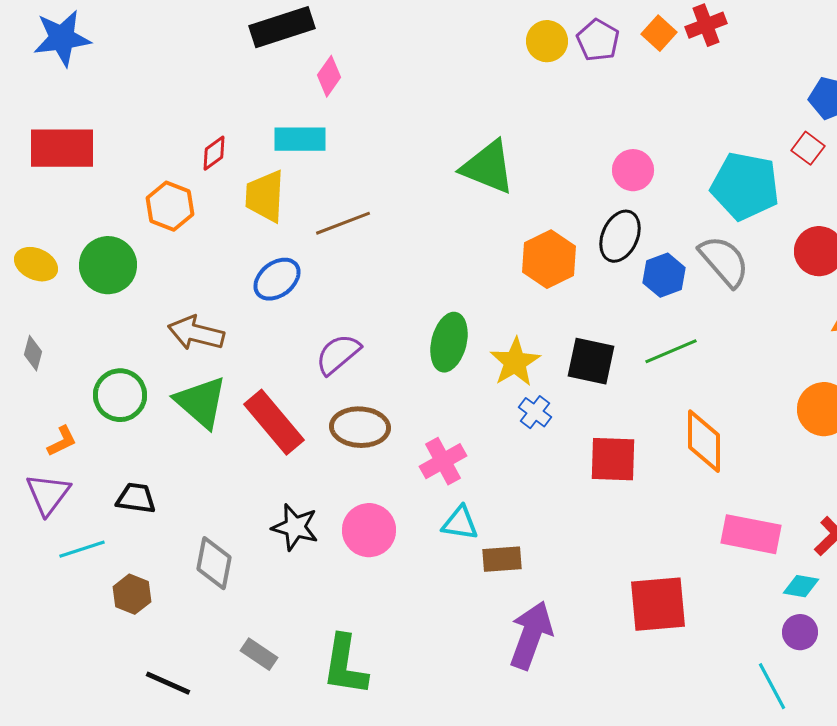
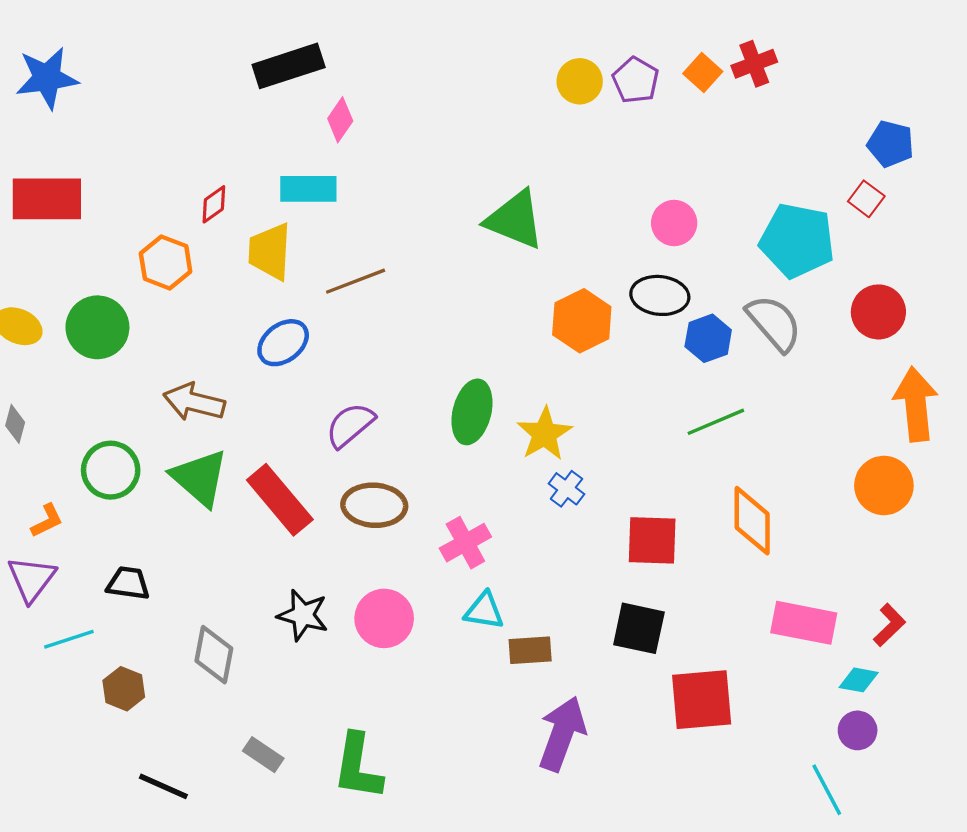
black ellipse: (620, 236) -> (660, 295), turned 72
black square: (591, 361) -> (639, 628), moved

